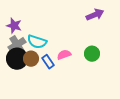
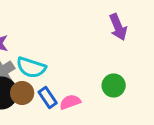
purple arrow: (95, 15) -> (118, 27), turned 90
pink semicircle: (64, 55) -> (70, 102), moved

